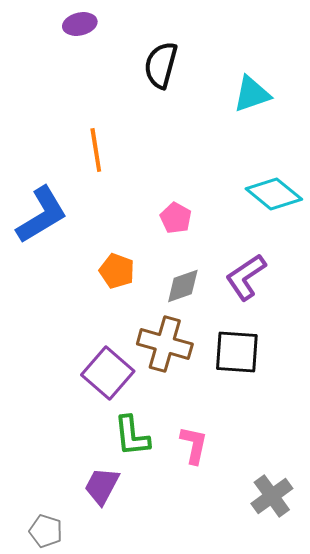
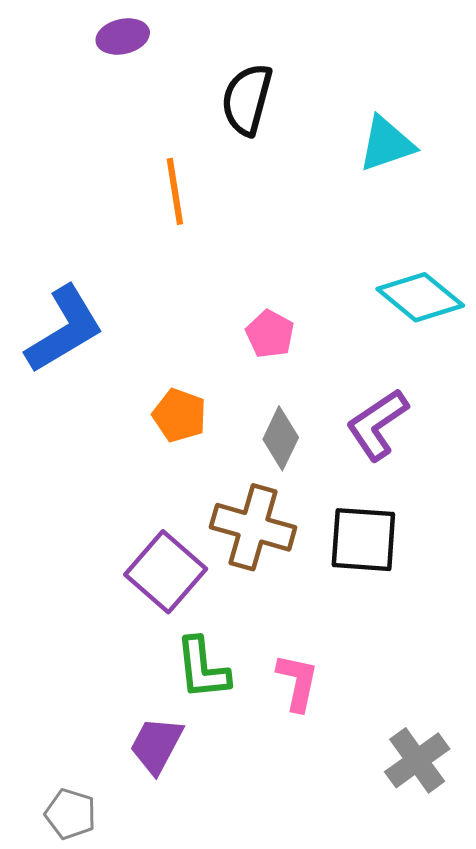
orange line: (96, 150) -> (175, 191), moved
gray diamond: (183, 286) -> (281, 438), turned -45

